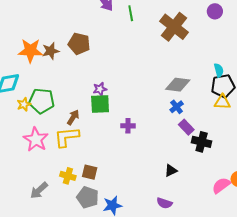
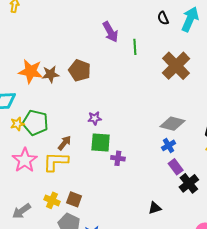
green square: (100, 104) -> (101, 142), moved
black cross: (202, 142) -> (189, 183), turned 30

